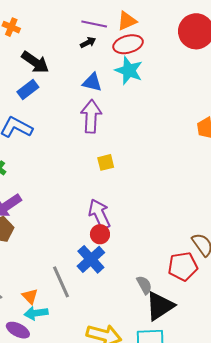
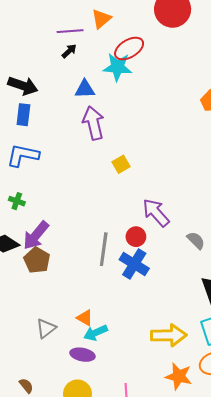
red ellipse: (128, 44) -> (129, 49), moved
blue rectangle: (28, 90) -> (23, 115), turned -30
purple arrow: (99, 214) -> (156, 213), moved
gray line: (61, 282) -> (104, 249), moved, turned 48
gray semicircle: (144, 285) -> (196, 240), moved

